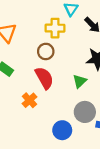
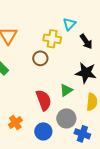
red semicircle: (44, 78) -> (44, 100), moved
orange cross: (30, 100) -> (15, 123), moved

